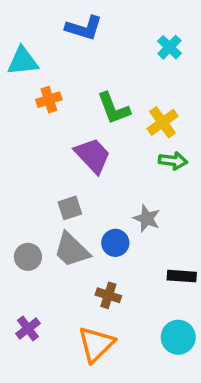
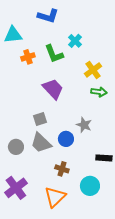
cyan cross: (169, 47) -> (75, 41), moved
green L-shape: (114, 108) -> (54, 54), moved
purple cross: (28, 328) -> (16, 188), size x1.6
cyan circle: (178, 337) -> (90, 186), moved

